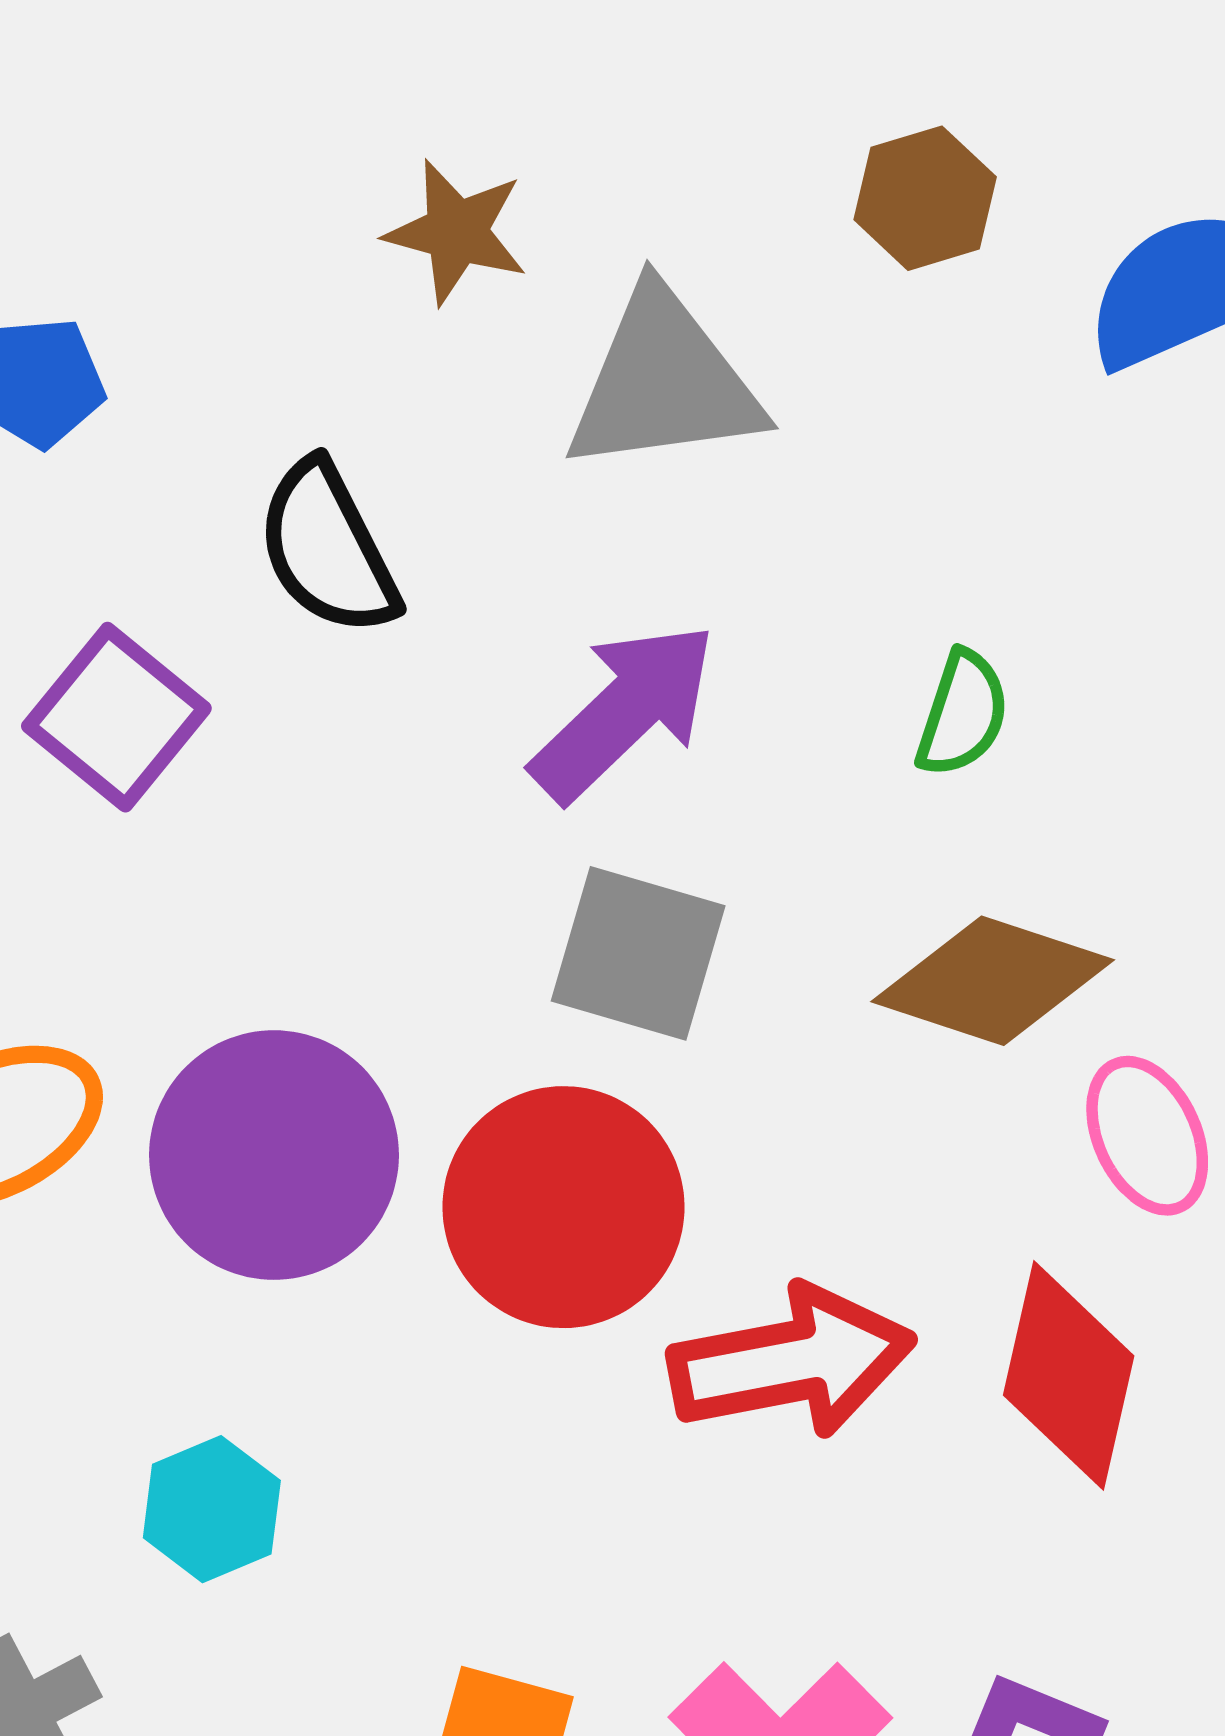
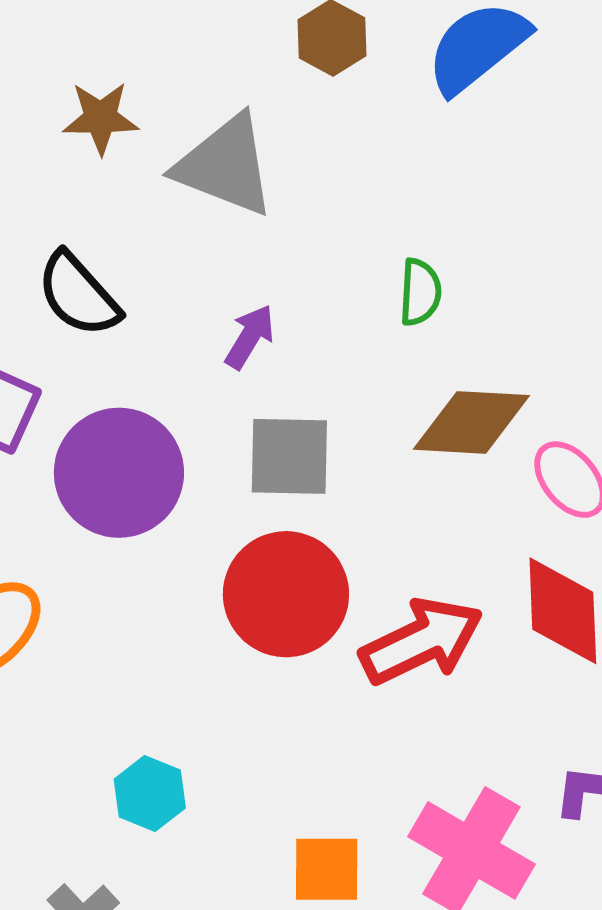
gray triangle: (664, 382) -> (225, 165), turned 44
purple arrow: (624, 712) -> (250, 337), size x0.6
purple circle: (274, 1155) -> (119, 473), moved

